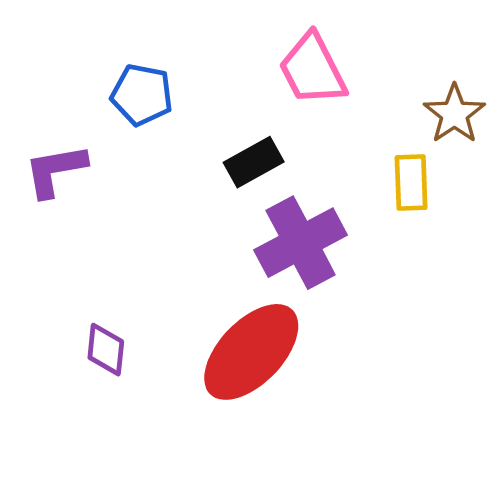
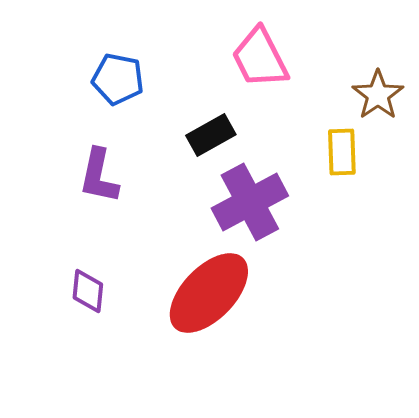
purple L-shape: (55, 170) -> (99, 176), moved, turned -68

